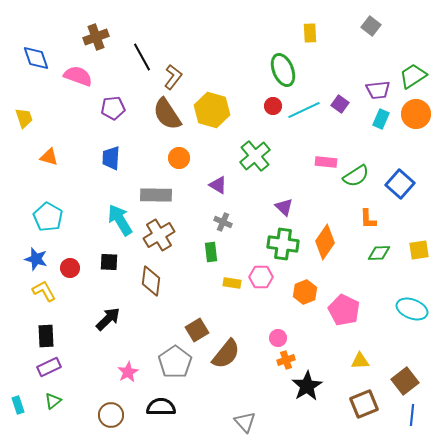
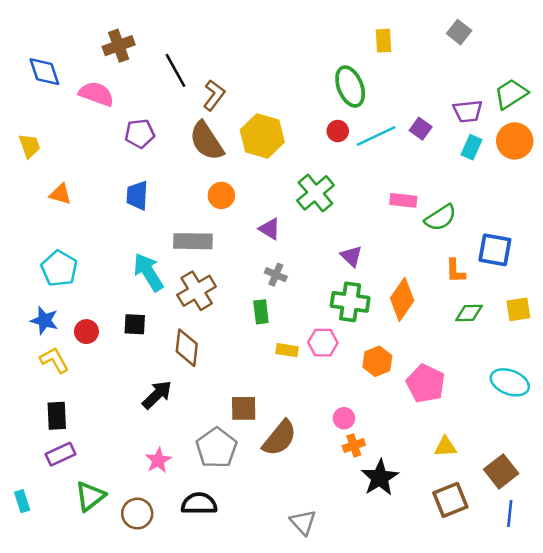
blue square: (400, 184) -> (495, 250), moved, turned -32
black arrow: (108, 319) -> (157, 395), moved
brown square: (197, 330) -> (244, 408), turned 30
green triangle: (53, 401) -> (90, 496), moved, size x1.5

